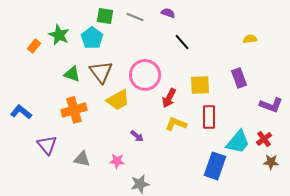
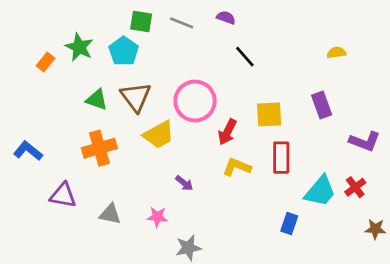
purple triangle: (47, 145) -> (63, 195), turned -40
brown star: (271, 162) -> (375, 229), moved
blue rectangle: (215, 166) -> (289, 224), size x0.6

